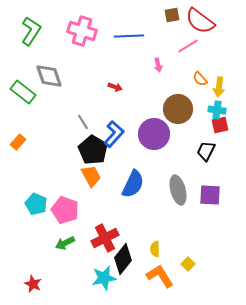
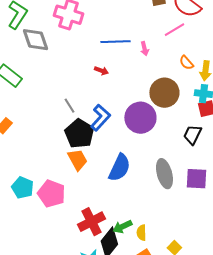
blue line: (129, 36) -> (115, 42), moved
gray diamond: (49, 76) -> (35, 40), moved
green arrow: (65, 243) -> (122, 227), moved

